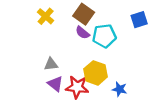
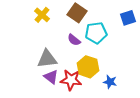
purple semicircle: (83, 33) -> (74, 40), moved
gray triangle: (51, 64) -> (47, 59), size x1.5

